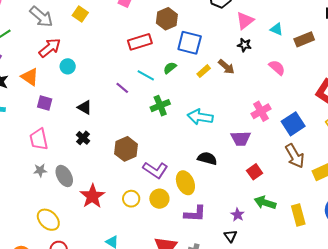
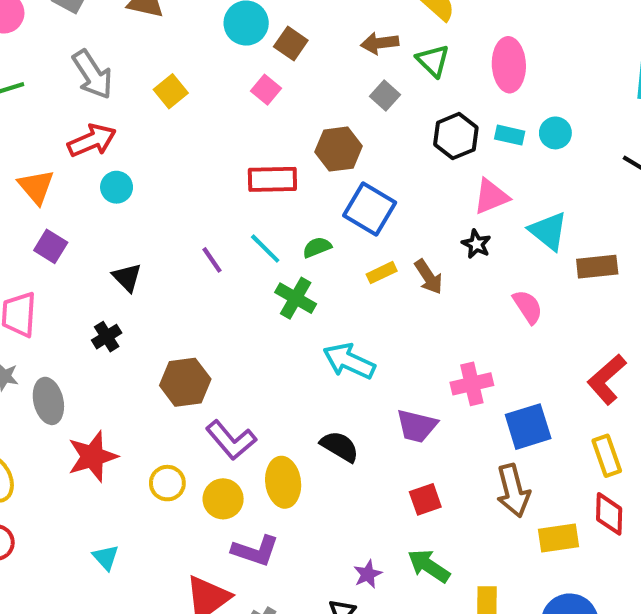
cyan triangle: (276, 29) -> (548, 231), size x1.5
green cross: (160, 106) -> (296, 298), moved, turned 36
purple L-shape: (195, 214) -> (255, 551), moved

